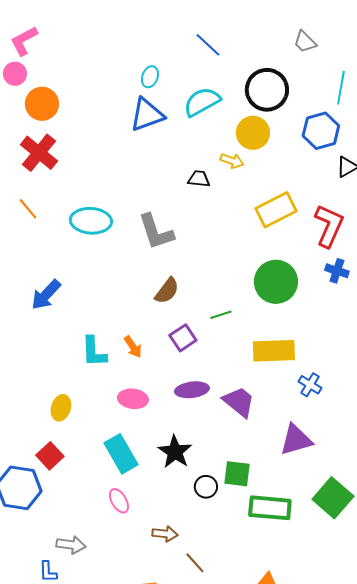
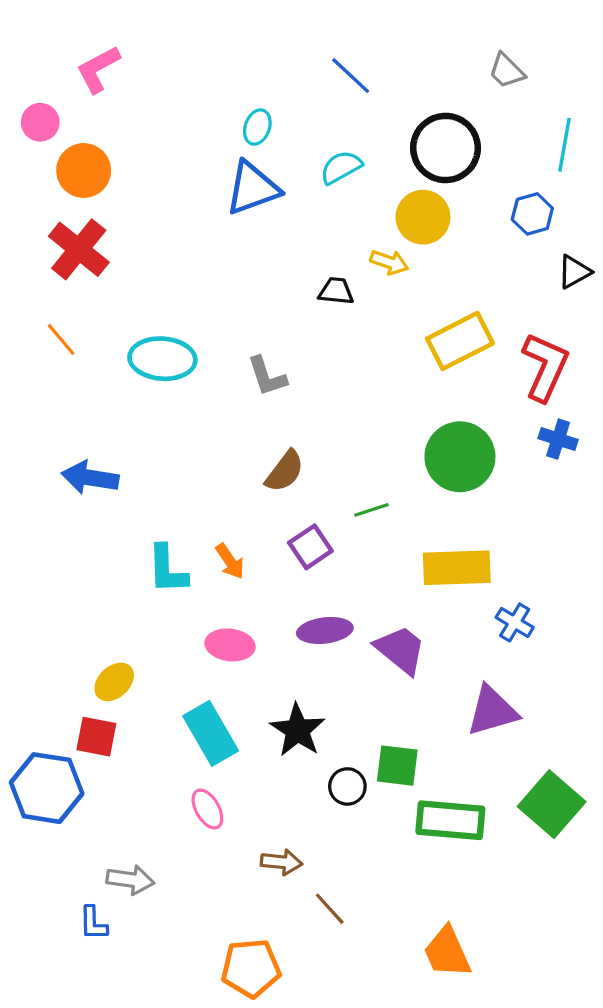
pink L-shape: (24, 41) -> (98, 69), moved
cyan semicircle: (202, 102) -> (341, 167), size x0.7
blue hexagon: (321, 131) -> (532, 214), size x0.7
gray L-shape: (156, 232) -> (267, 376), size x0.7
blue arrow: (46, 295) -> (90, 478), turned 56
yellow ellipse: (61, 408) -> (114, 682), moved, turned 30
red square: (50, 456) -> (96, 737), turned -36

